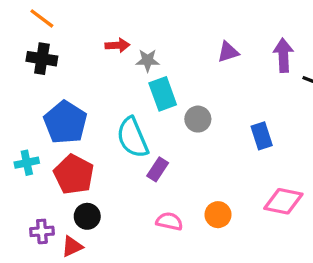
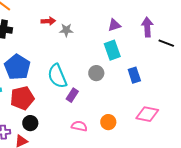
cyan rectangle: (163, 94) -> (112, 50), moved
gray circle: (198, 119) -> (96, 73), moved
red pentagon: (74, 174) -> (22, 98), turned 30

